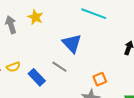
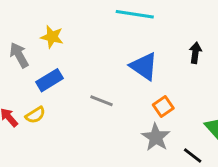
blue triangle: (72, 43) -> (144, 66), moved
blue rectangle: (37, 77) -> (50, 80), moved, turned -66

